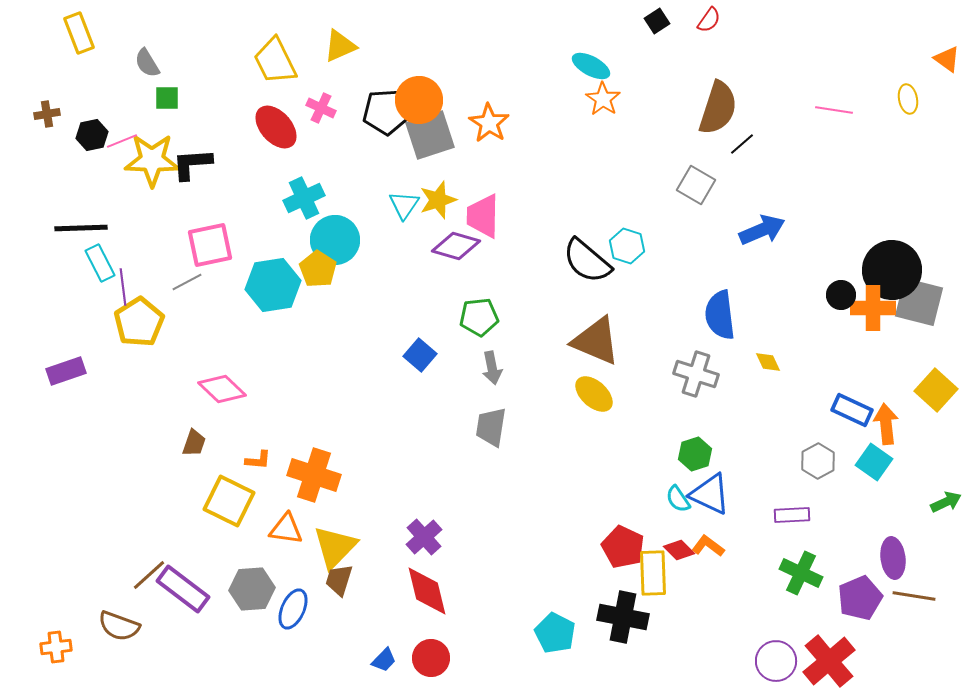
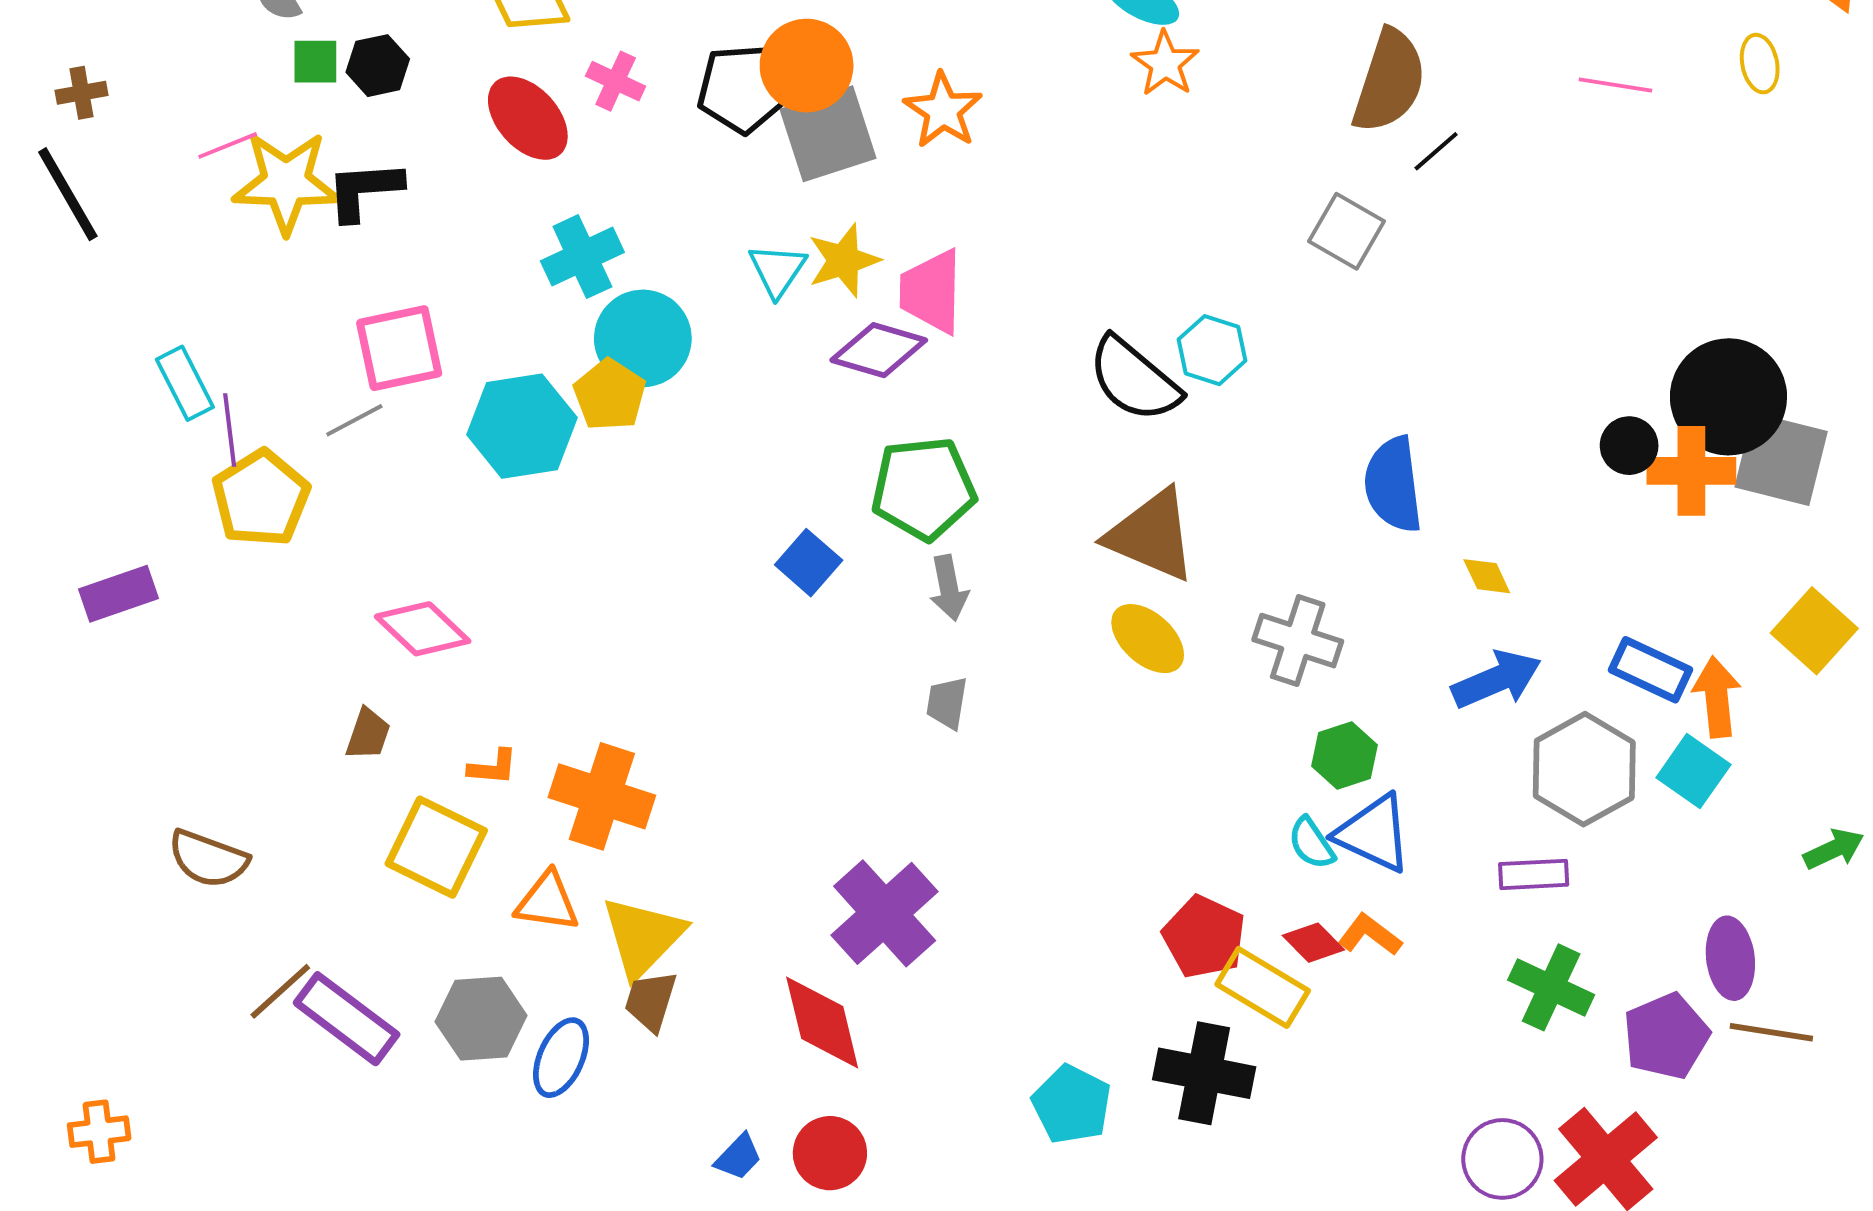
black hexagon: (92, 135) -> (378, 66), moved
black line: (81, 228) -> (68, 194), moved, turned 62
blue arrow: (762, 230) -> (1497, 679), moved
green pentagon: (479, 317) -> (923, 488), size x1.4
gray cross: (696, 374) -> (1298, 641), moved
gray trapezoid: (491, 427) -> (947, 703), size x0.7
gray hexagon: (818, 461) -> (1584, 769), size x1.6
purple cross: (424, 537) -> (885, 913), moved, size x1.5
yellow rectangle: (653, 573) -> (1263, 987), turned -57
brown semicircle: (119, 626) -> (208, 859), moved

